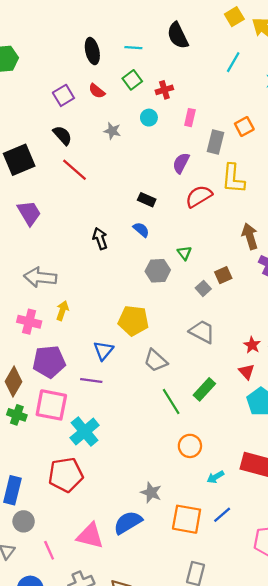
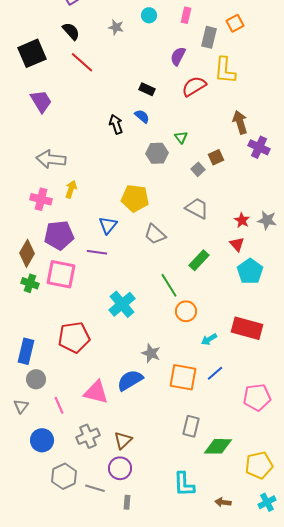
black arrow: (100, 239) -> (116, 124), moved
green line: (171, 402) -> (169, 285), moved
cyan cross: (85, 432) -> (122, 304), moved

